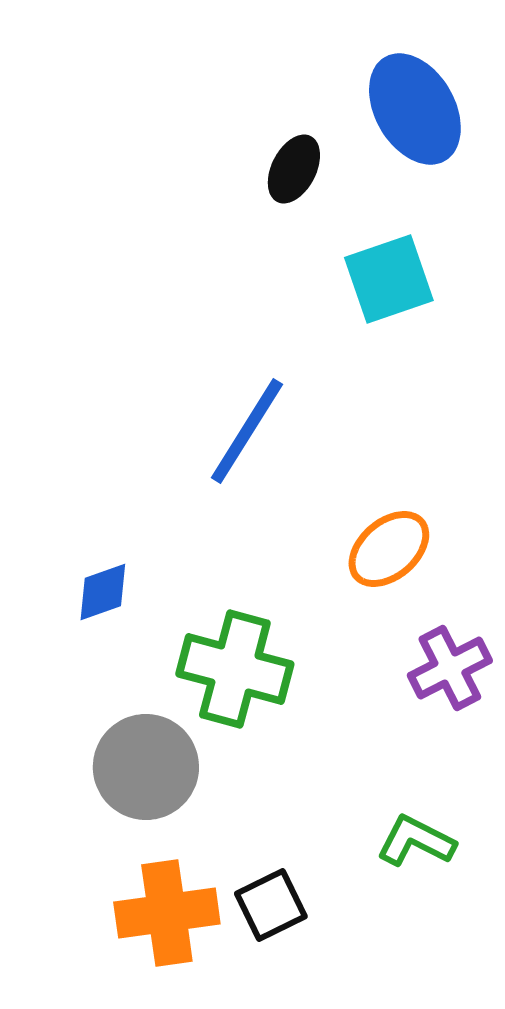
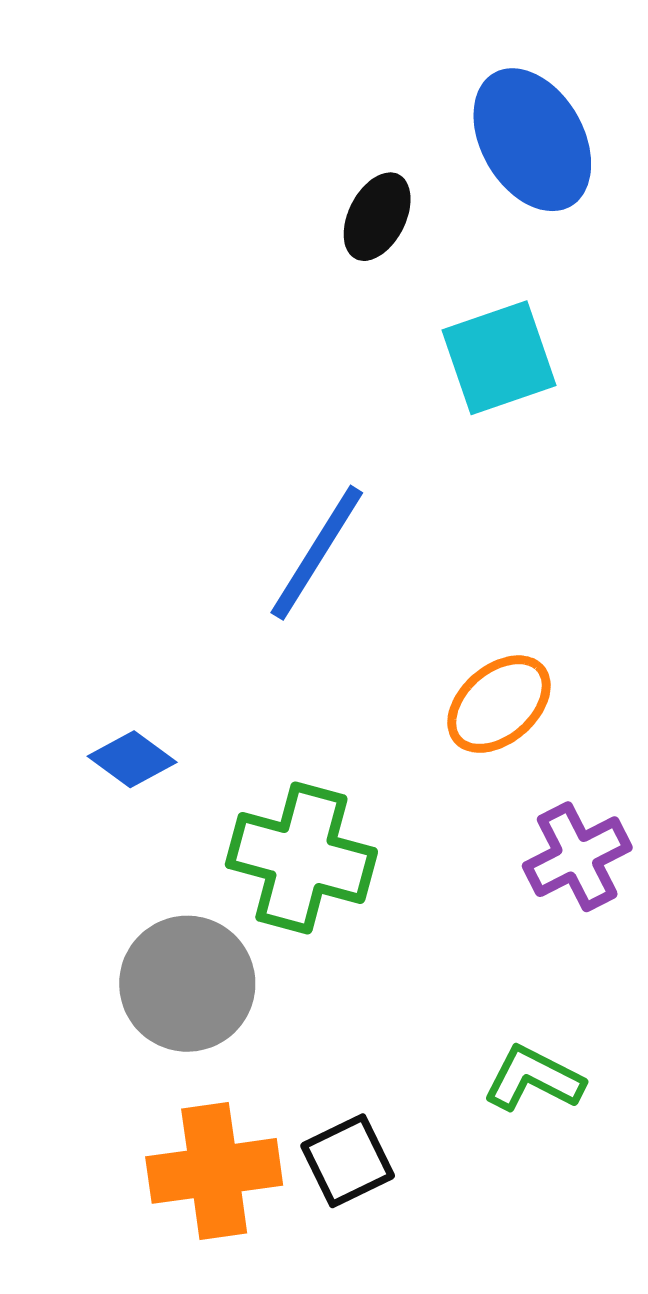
blue diamond: (103, 592) -> (132, 759), turned 56

